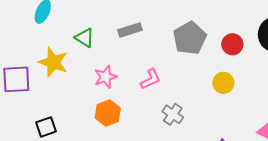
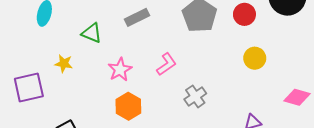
yellow star: (53, 62) -> (64, 64), size x0.6
yellow circle: (223, 83) -> (255, 58), moved
gray cross: (173, 114) -> (195, 96), turned 30

